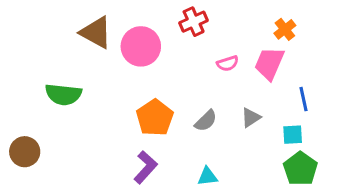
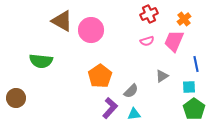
red cross: (194, 22) -> (149, 14), moved
gray semicircle: (206, 121) -> (131, 91), moved
purple L-shape: (145, 167) -> (110, 108), moved

